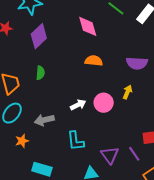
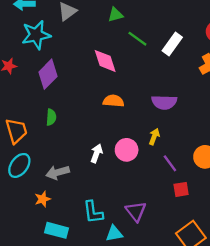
white arrow: (78, 105) -> (97, 153), turned -42
orange star: (22, 141) -> (43, 199), moved
cyan L-shape: (76, 141) -> (93, 212), moved
purple line: (134, 154) -> (170, 163), moved

